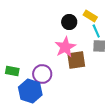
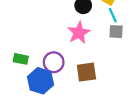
brown square: (76, 60) -> (86, 72), moved

